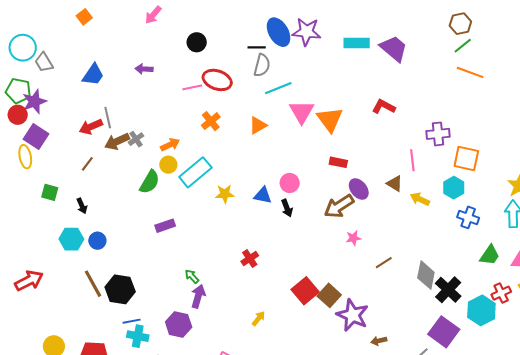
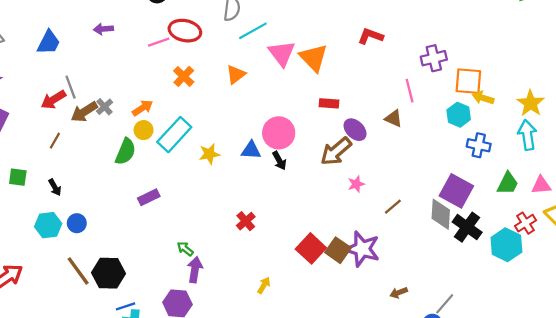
pink circle: (290, 183) -> (279, 133), size x1.5
yellow arrow: (420, 199) -> (483, 98), moved
purple star: (352, 315) -> (362, 249), moved
purple square: (444, 332) -> (456, 191), moved

